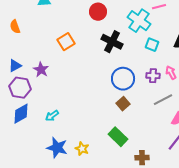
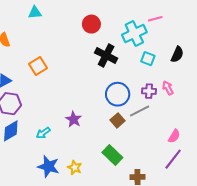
cyan cross: (139, 21) -> (134, 33), turned 30
orange square: (66, 42) -> (38, 66), moved
purple star: (41, 70) -> (74, 119), moved
gray line: (163, 100) -> (140, 111), moved

